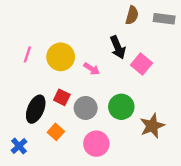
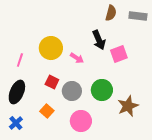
pink line: (27, 54) -> (20, 60), moved
pink square: (142, 64) -> (119, 54), turned 30
black ellipse: (36, 109) -> (17, 92), moved

